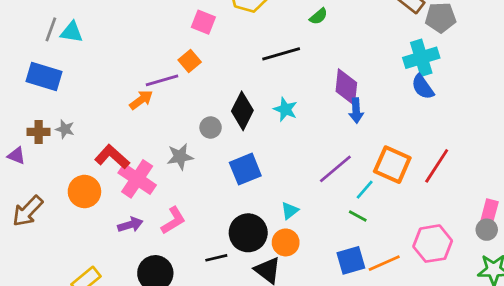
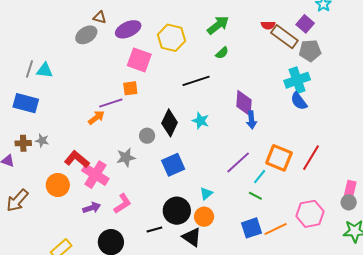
pink square: (203, 22) -> (139, 60), size x1.4
orange square: (190, 61) -> (130, 88), turned 35

